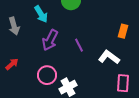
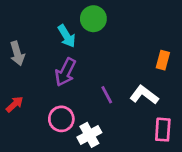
cyan arrow: (41, 14) -> (67, 36), moved
purple line: (79, 45) -> (107, 95), moved

